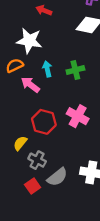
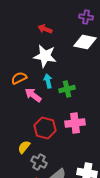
white star: (29, 41) -> (45, 56), moved
green cross: (75, 70) -> (67, 89), moved
pink cross: (78, 116) -> (75, 123), turned -36

